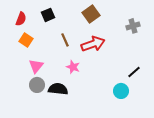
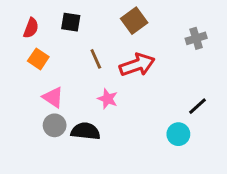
black square: (48, 15) -> (71, 22), turned 32
pink triangle: (36, 66) -> (53, 97), turned -35

